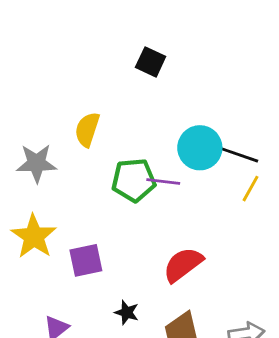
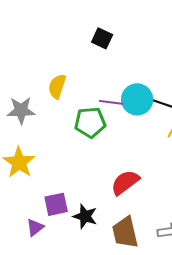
purple line: (163, 182) -> (111, 102), moved
purple square: (86, 260) -> (56, 204), moved
black star: (127, 312) -> (85, 216), size x1.4

